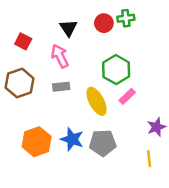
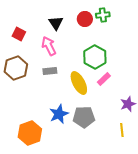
blue star: (72, 139) -> (59, 114), turned 30
orange hexagon: (37, 142) -> (30, 133), moved

